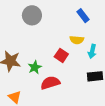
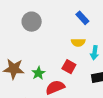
red square: (61, 55) -> (69, 67), moved

